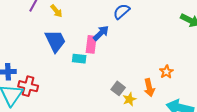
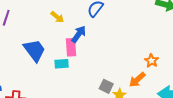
yellow arrow: (56, 11) -> (57, 17), moved
orange arrow: (149, 88) -> (137, 80), turned 72

